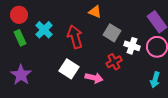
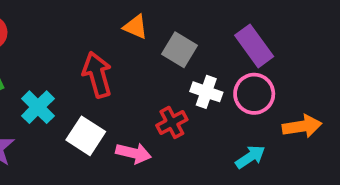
cyan cross: (44, 30) -> (38, 107), moved
gray square: (112, 33) -> (180, 50), moved
cyan arrow: (155, 80) -> (250, 157), turned -140

